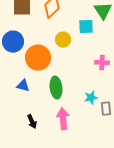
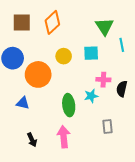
cyan square: (86, 27) -> (91, 53), moved
green ellipse: (56, 88) -> (69, 105), moved
cyan star: (91, 98) -> (91, 96), moved

